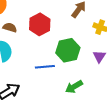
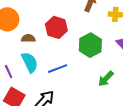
blue line: (45, 67) -> (58, 69), moved

